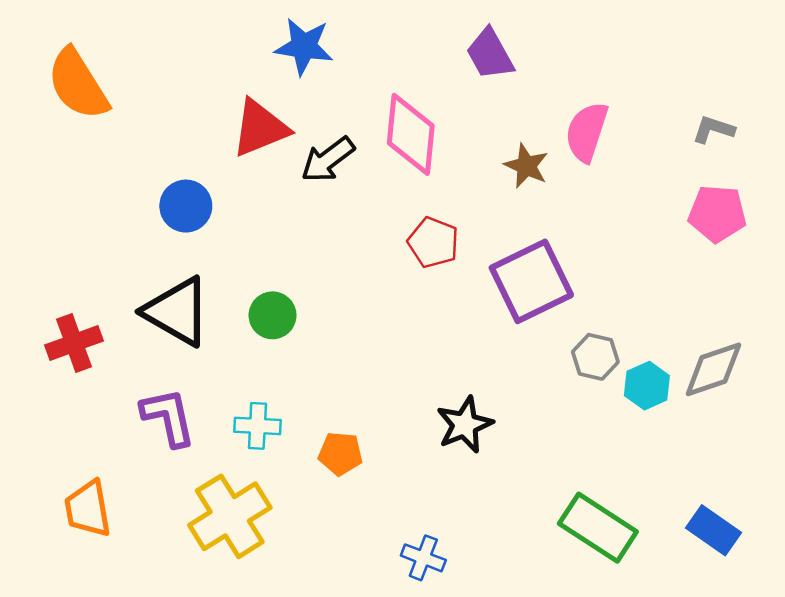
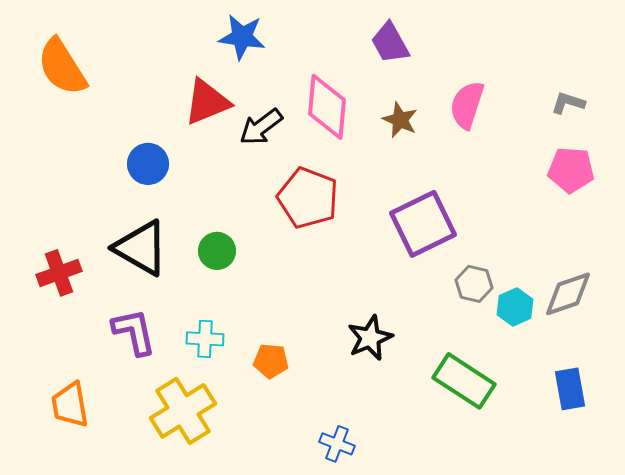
brown star: (526, 166) -> (400, 120), moved
red pentagon: (433, 242) -> (308, 198), moved, size x1.5
green rectangle: (598, 528) -> (464, 381), moved
blue rectangle: (713, 530) -> (570, 389), moved, turned 45

